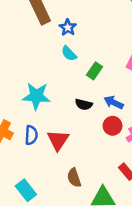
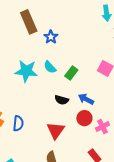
cyan semicircle: (69, 54) -> (50, 67), moved
cyan star: (36, 96) -> (26, 71), moved
red triangle: (58, 140) -> (56, 130), moved

